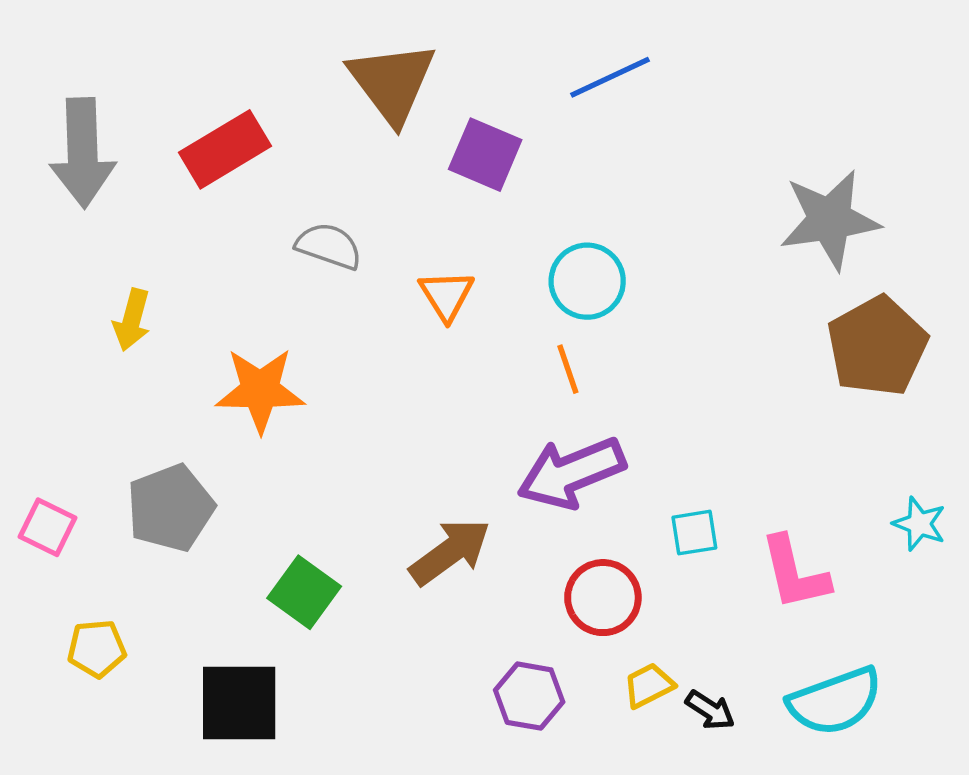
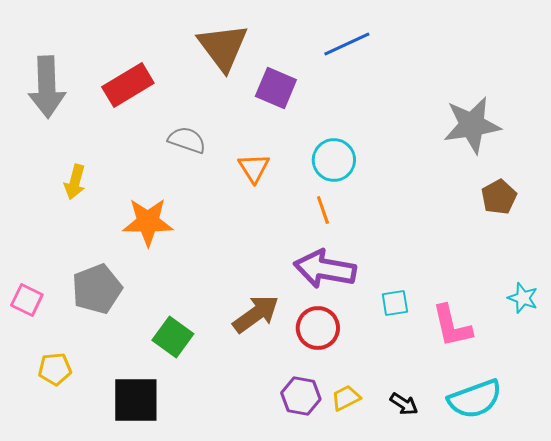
brown pentagon: (877, 346) -> (499, 197), size x0.6
purple arrow: (571, 473) -> (325, 269), turned 32
red circle: (603, 598) -> (318, 328), moved
yellow trapezoid: (649, 685) -> (346, 398), moved

